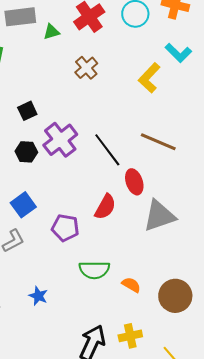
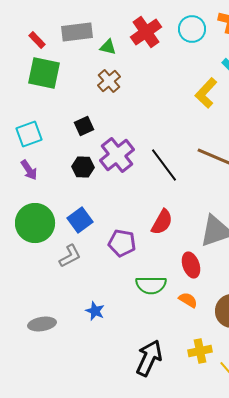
green triangle: (51, 32) -> (108, 47), turned 30
brown cross: (86, 68) -> (109, 81), moved
red ellipse: (134, 182) -> (191, 265), moved
yellow cross: (130, 336) -> (200, 351), moved

